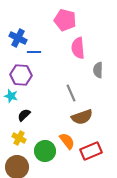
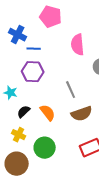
pink pentagon: (65, 20) -> (51, 17), moved
purple hexagon: (21, 75) -> (33, 72), moved
orange semicircle: (67, 141) -> (48, 113), moved

